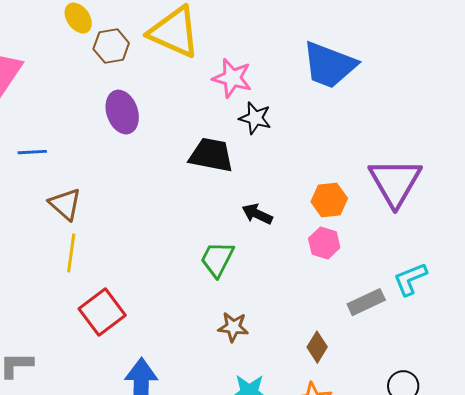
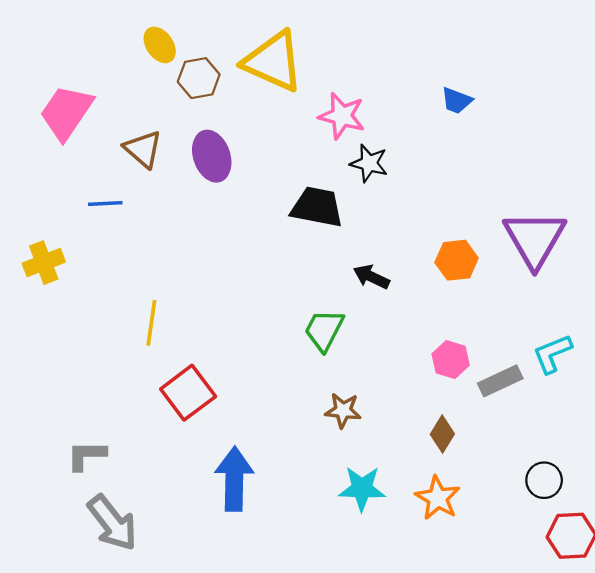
blue trapezoid: (329, 65) -> (457, 101), size x0.5
brown triangle: (65, 204) -> (143, 149), moved
pink hexagon: (324, 243) -> (451, 360), moved

